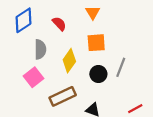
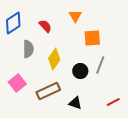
orange square: (96, 43) -> (92, 38), moved
pink square: (34, 77) -> (17, 83), moved

